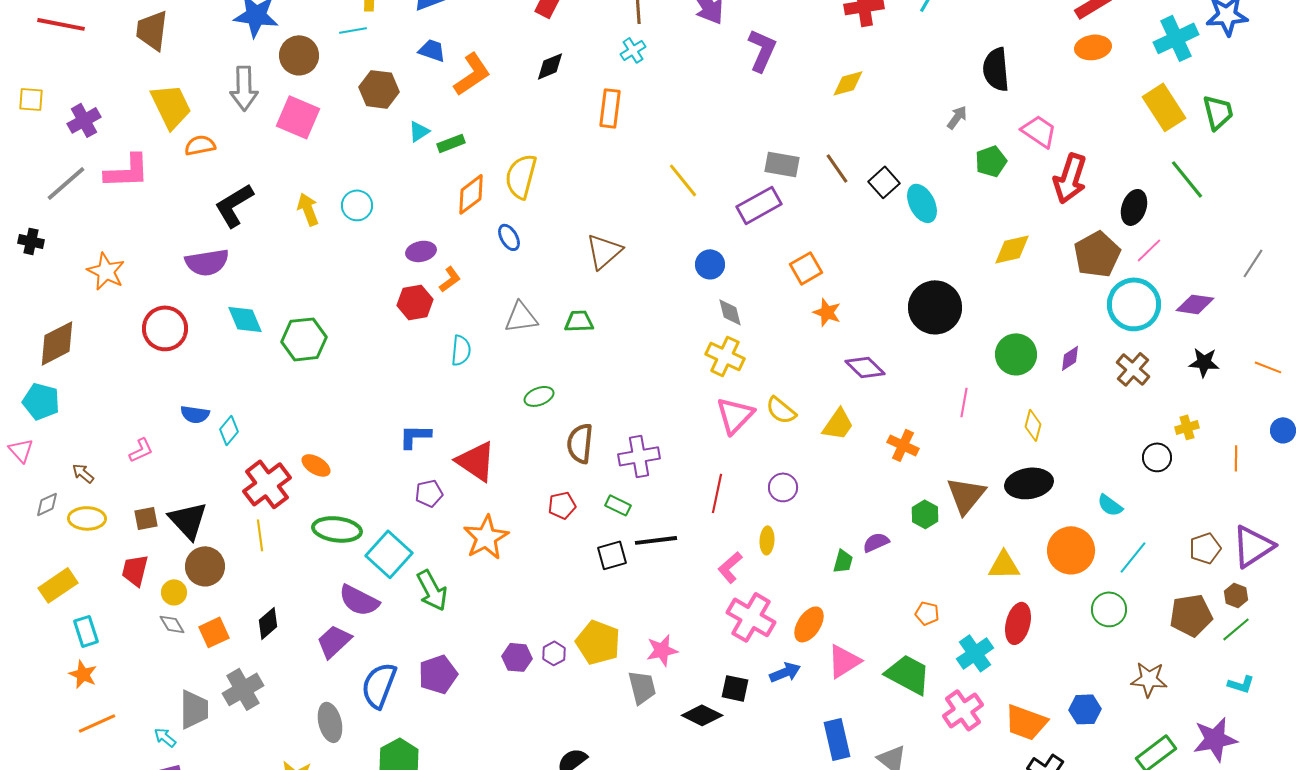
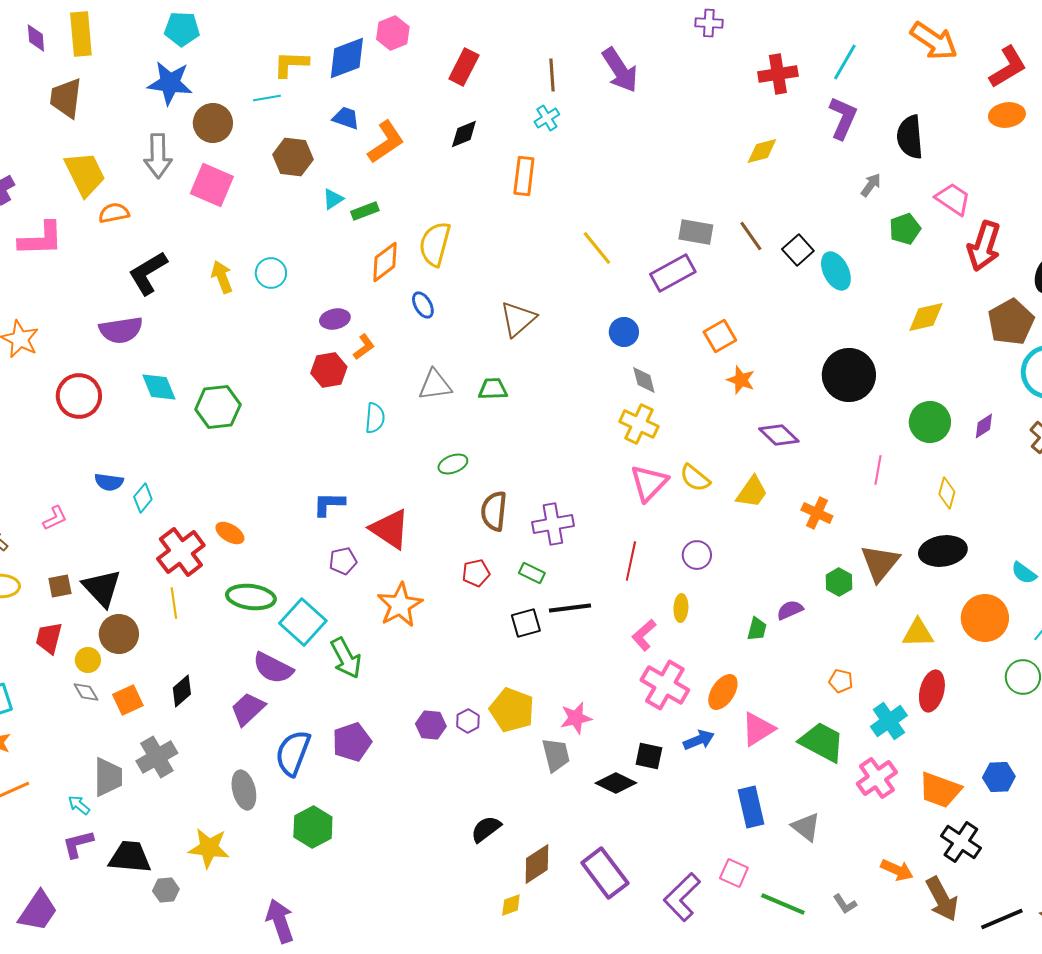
purple L-shape: (762, 50) -> (843, 118), moved

